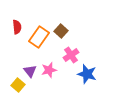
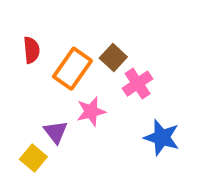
pink cross: (71, 55) -> (138, 84), moved
pink star: (49, 70) -> (91, 111), moved

